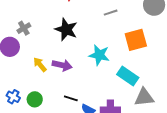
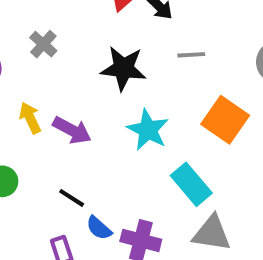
gray cross: (24, 28) -> (43, 44), moved, turned -32
black star: (66, 29) -> (123, 68), moved, turned -30
orange square: (136, 40) -> (225, 120), turned 35

